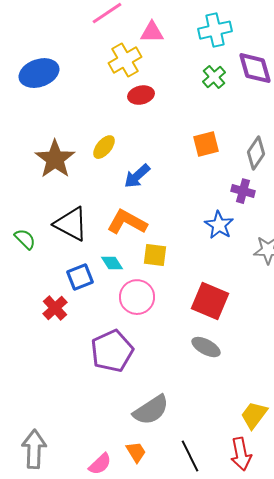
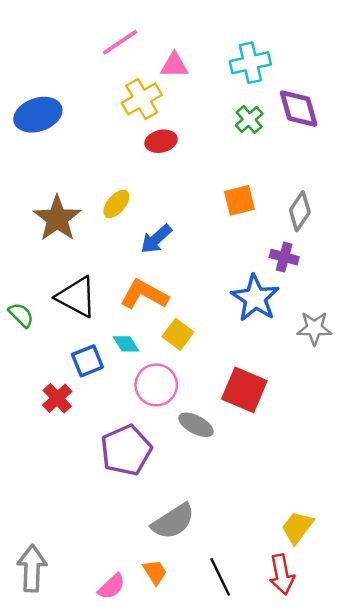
blue star: (219, 225) -> (255, 298), size x1.4
yellow square: (155, 255) -> (178, 334), turned 30
gray ellipse: (206, 347) -> (196, 425), moved

